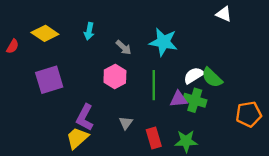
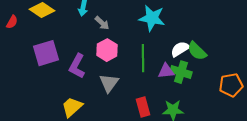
gray arrow: (124, 47) -> (102, 23), moved
purple L-shape: (85, 117) -> (77, 66), moved
gray triangle: (126, 123) -> (109, 83), moved, size x1.5

